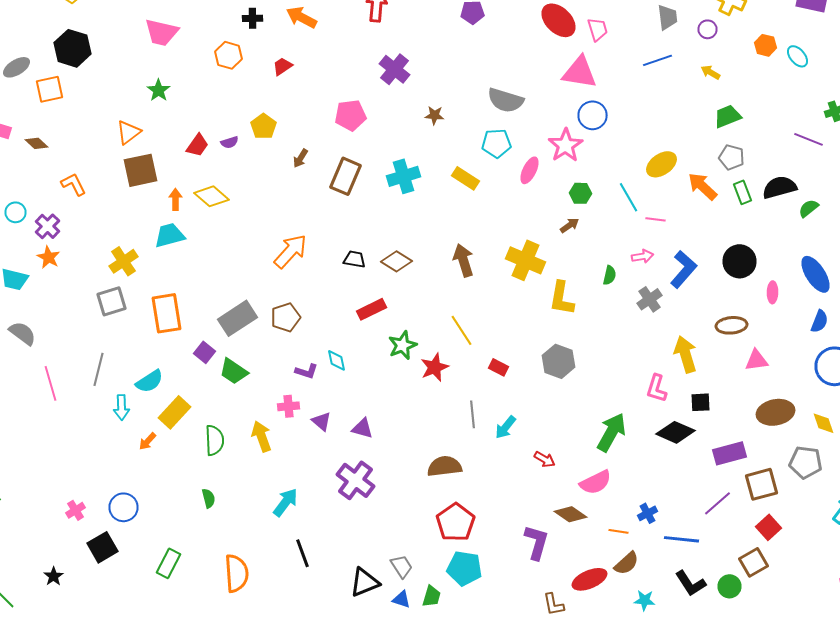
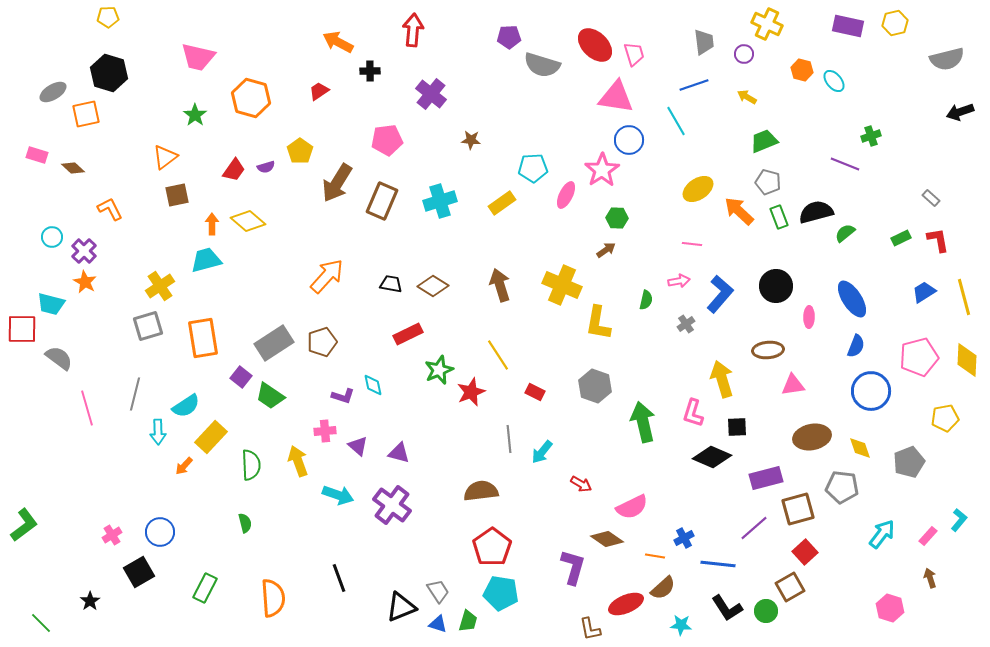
black cross: (252, 18) -> (370, 71), moved
orange hexagon: (228, 55) -> (251, 98), moved, size x1.4
gray semicircle: (506, 100) -> (542, 65), moved
brown arrow: (300, 158) -> (337, 183), size x2.0
brown square: (140, 170) -> (177, 195), size x0.7
yellow rectangle: (466, 178) -> (502, 203), turned -68
cyan line: (628, 197) -> (676, 121), moved
gray cross: (650, 299) -> (686, 324), size x0.7
green arrow: (612, 432) -> (643, 422), moved, turned -42
cyan arrow: (286, 502) -> (338, 495), moved, turned 72

